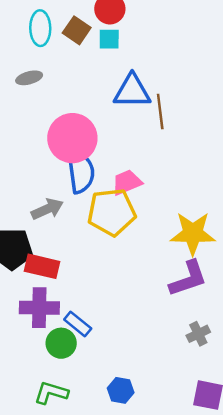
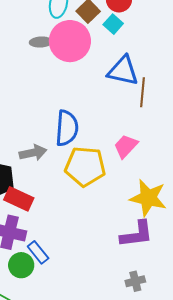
cyan square: (109, 39) -> (113, 24), turned 30
pink circle: (72, 138) -> (70, 41), moved
pink trapezoid: (127, 182) -> (126, 146), moved, turned -36

